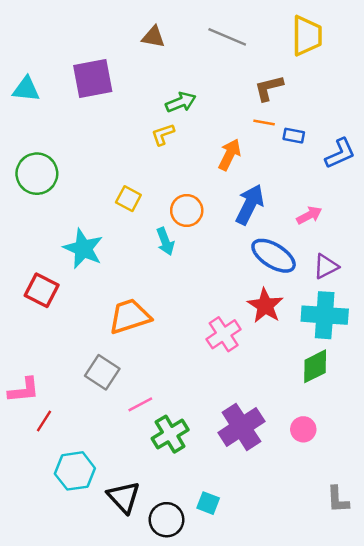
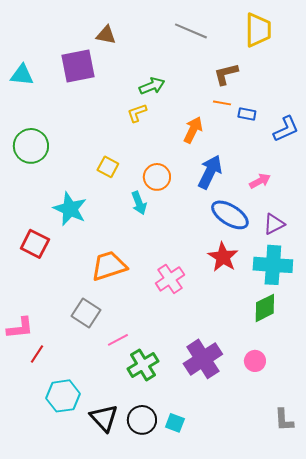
brown triangle: (153, 37) -> (106, 35), moved
pink cross: (224, 334) -> (170, 279), moved
black circle: (167, 520) -> (142, 420), moved

